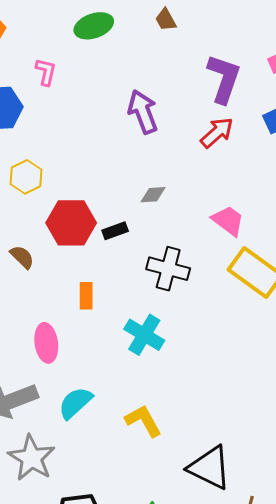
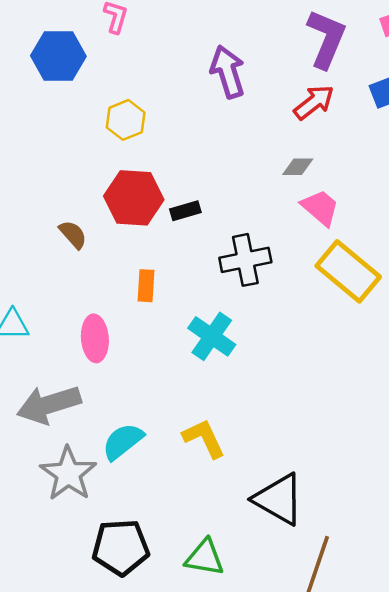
yellow hexagon: (26, 177) -> (126, 120), moved
gray diamond: (153, 195) -> (298, 167), moved
black cross: (168, 269) -> (245, 260), turned -30
cyan semicircle: (75, 403) -> (123, 441), moved

